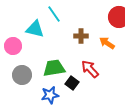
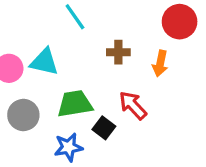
cyan triangle: (35, 29) -> (44, 62), moved
orange arrow: (107, 43) -> (160, 63), turned -112

